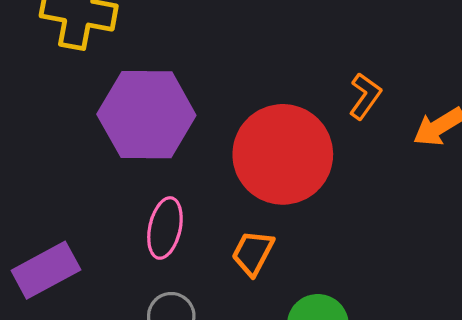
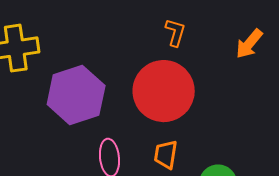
orange L-shape: (365, 96) -> (175, 32), moved

